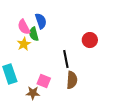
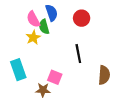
red circle: (90, 40) -> (82, 18), moved
brown semicircle: (72, 80) -> (104, 75), moved

